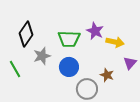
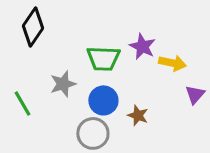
black diamond: (26, 34) -> (33, 27), moved
brown star: (107, 75) -> (138, 115), moved
gray circle: (87, 89) -> (93, 133), moved

